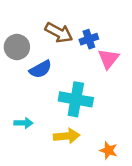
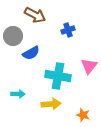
brown arrow: (59, 33) -> (35, 15), moved
pink triangle: (109, 59) -> (89, 66), moved

